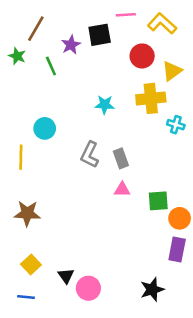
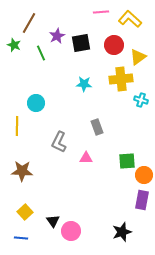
black square: (100, 35) -> (81, 43), moved
gray L-shape: (90, 155) -> (59, 142), moved
pink triangle: (122, 190) -> (86, 158), moved

